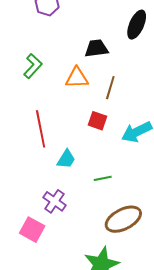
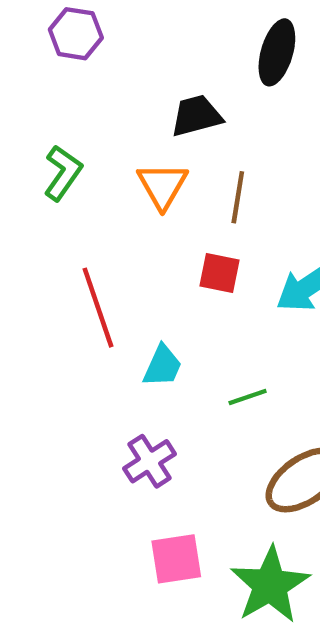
orange triangle: (77, 78) -> (162, 186), turned -50
purple cross: (55, 201) -> (150, 461), turned 30
pink square: (32, 230) -> (176, 559), moved, turned -30

